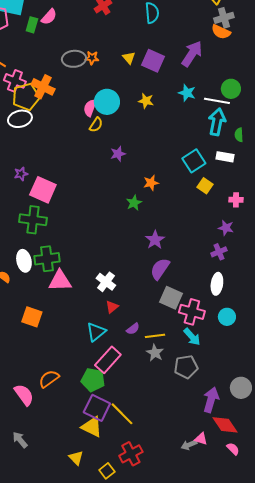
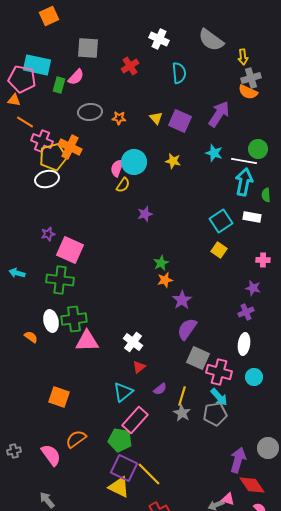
gray ellipse: (74, 59) -> (90, 112), moved
orange star: (151, 183) -> (165, 280), moved
yellow square: (205, 186) -> (219, 250), moved
orange square: (32, 317) -> (59, 397), moved
yellow line: (155, 336) -> (182, 396), turned -66
gray pentagon: (186, 367) -> (215, 414), moved

